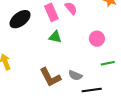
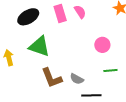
green triangle: (55, 37) -> (39, 46), moved, size x1.6

